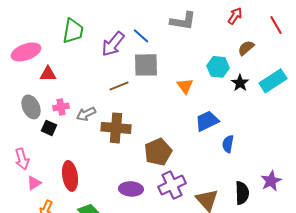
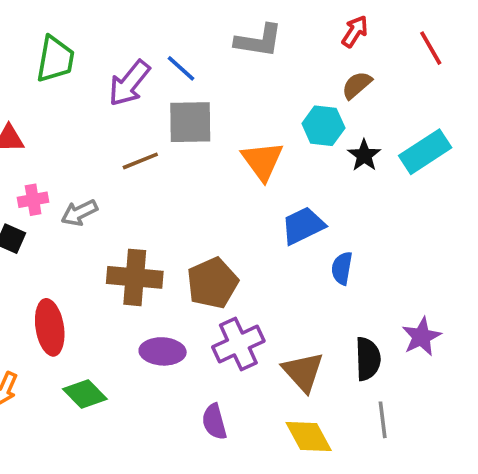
brown semicircle: (246, 48) -> (357, 85), moved
orange triangle: (185, 86) -> (262, 161), size x1.4
brown cross: (116, 128) -> (135, 277), moved

